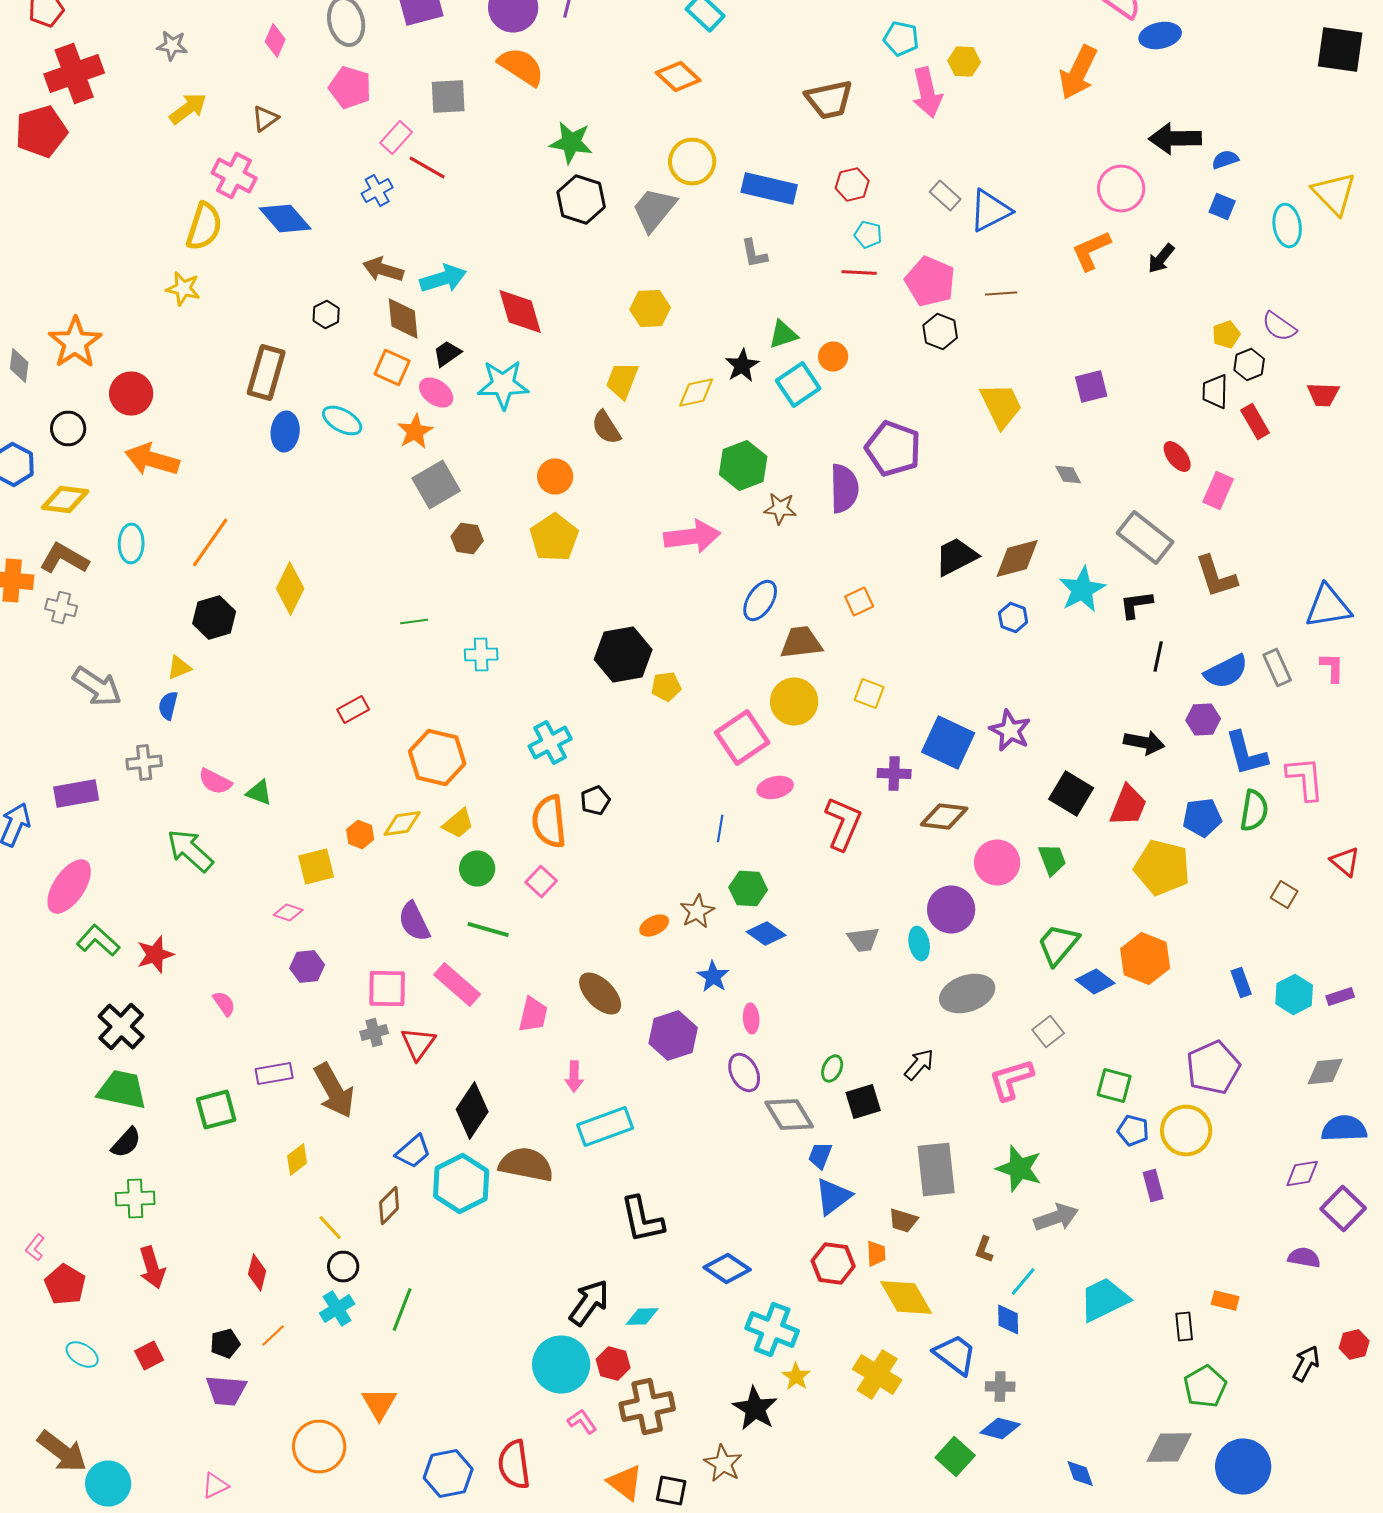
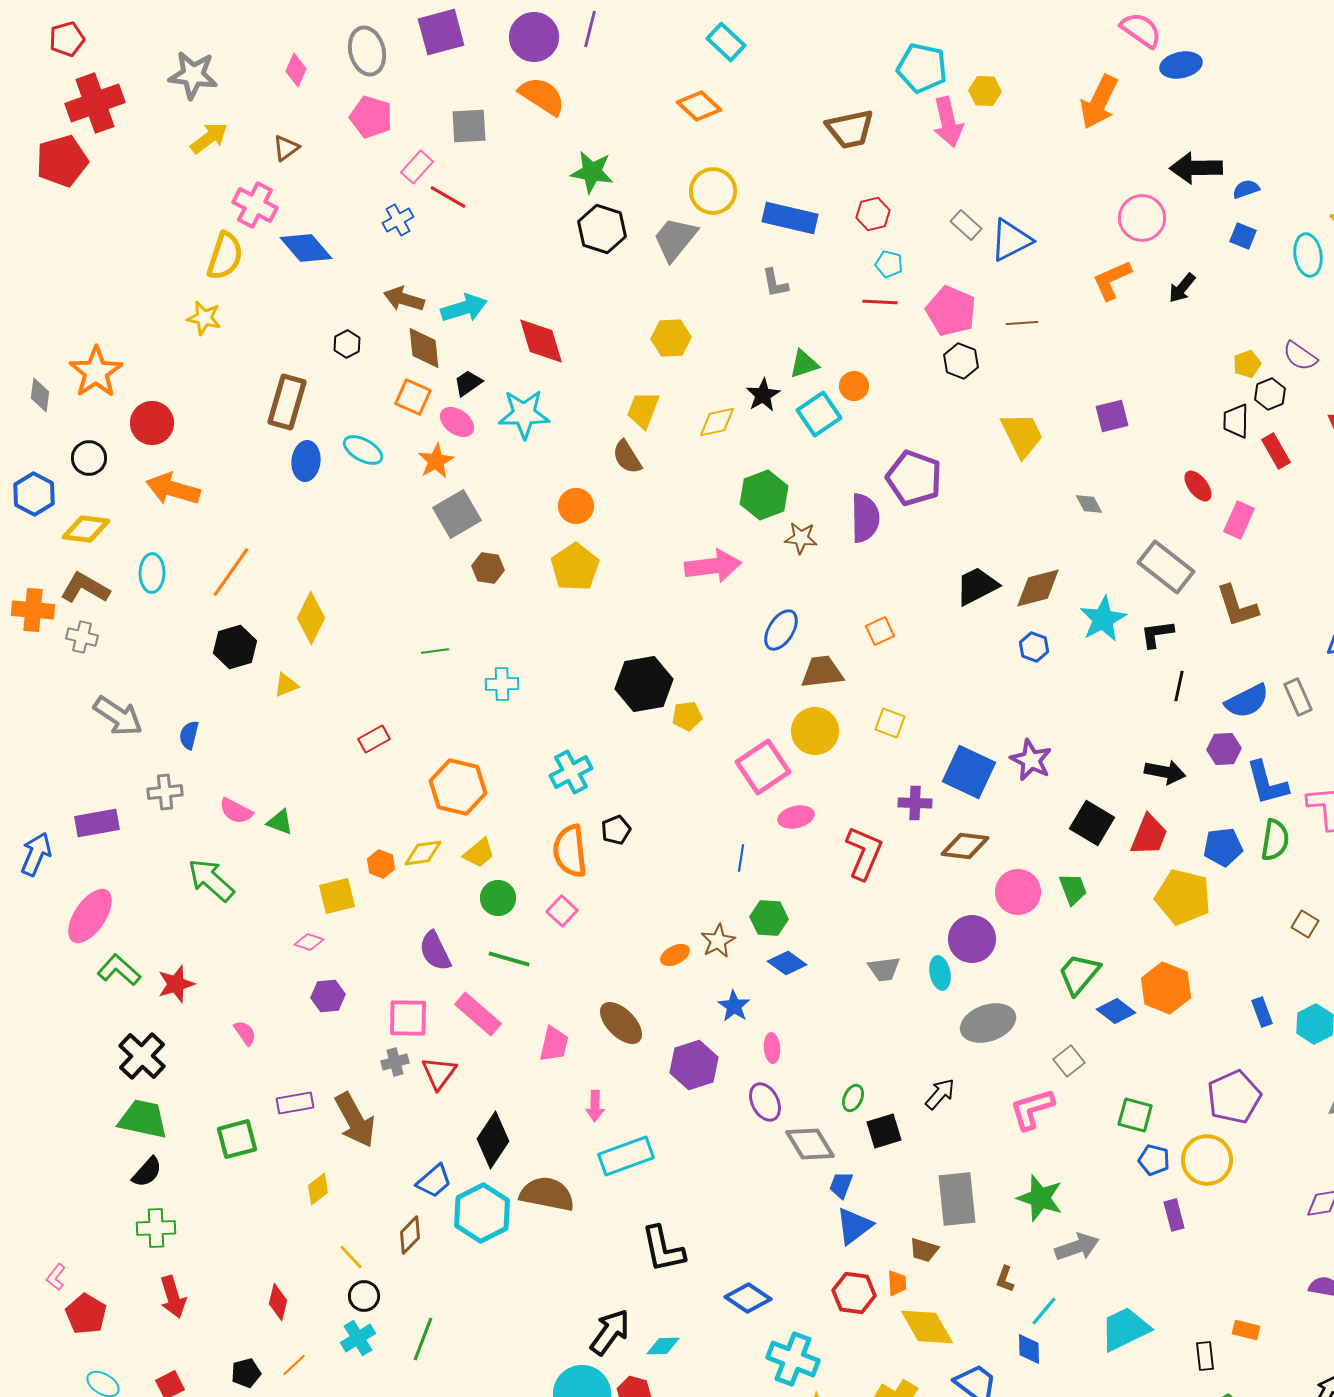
cyan pentagon: (901, 38) -> (922, 68), size x1.4
gray star: (172, 46) -> (193, 75), size x1.6
yellow triangle: (179, 668) -> (286, 685), moved

